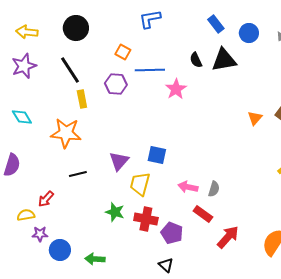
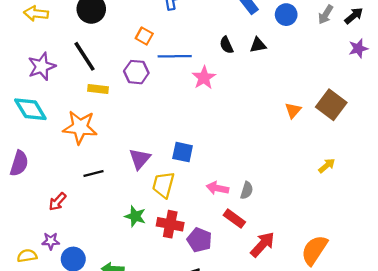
black triangle: (224, 60) -> (258, 45), size x0.6
purple star: (24, 66) -> (42, 66), moved
yellow rectangle: (82, 99) -> (98, 89), turned -72
cyan diamond: (22, 117) -> (30, 109), size x1.4
yellow semicircle: (26, 215) -> (27, 256), moved

